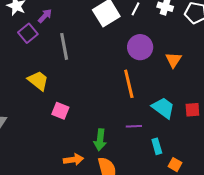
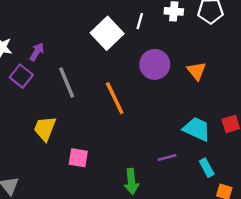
yellow trapezoid: (38, 81) -> (45, 128), turned -95
orange line: (129, 84) -> (115, 98), moved
cyan rectangle: (157, 146) -> (207, 168), moved

